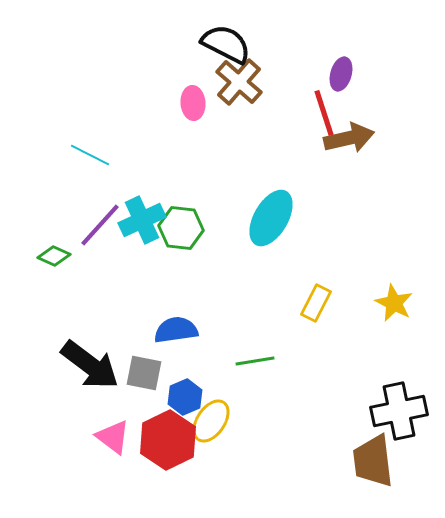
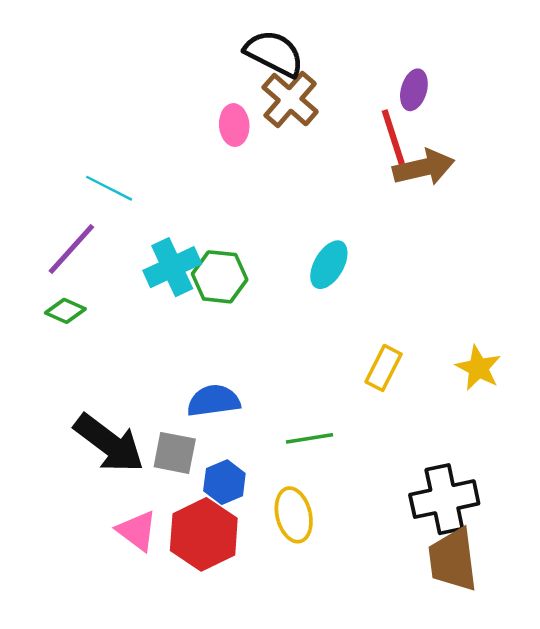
cyan ellipse: (271, 218) -> (329, 265), size x0.7
purple line: (100, 225) -> (71, 249), moved
black cross: (399, 411) -> (444, 499), moved
yellow ellipse: (211, 421) -> (294, 515), moved, turned -48

